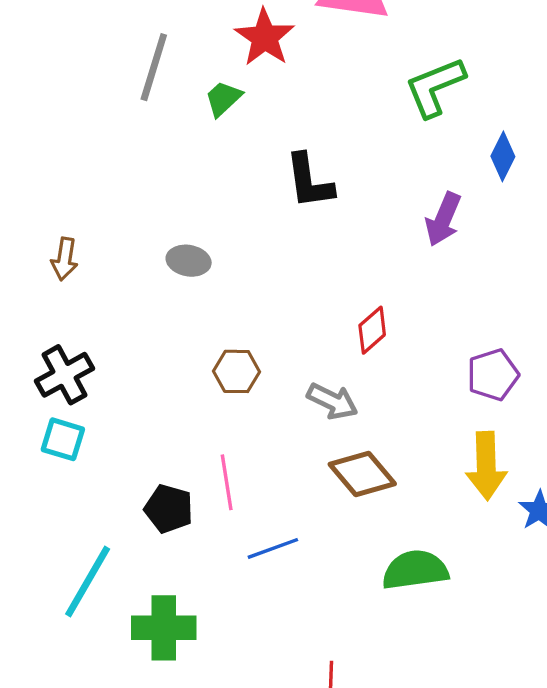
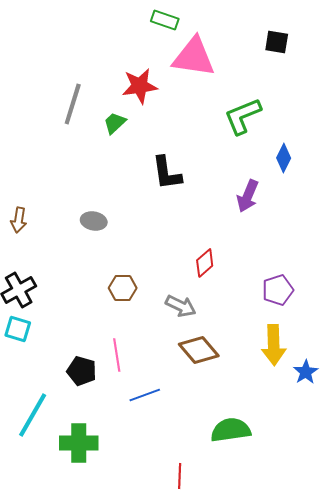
red star: (265, 37) -> (140, 86), turned 30
green semicircle: (415, 570) -> (231, 430), moved

